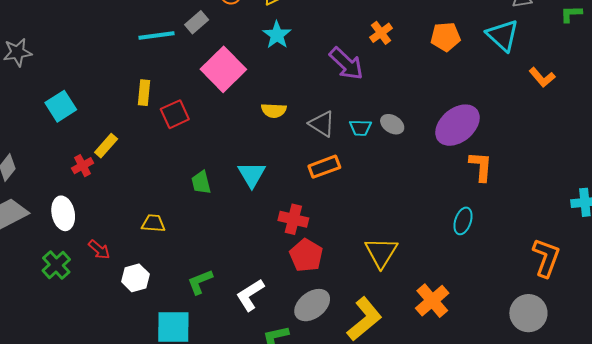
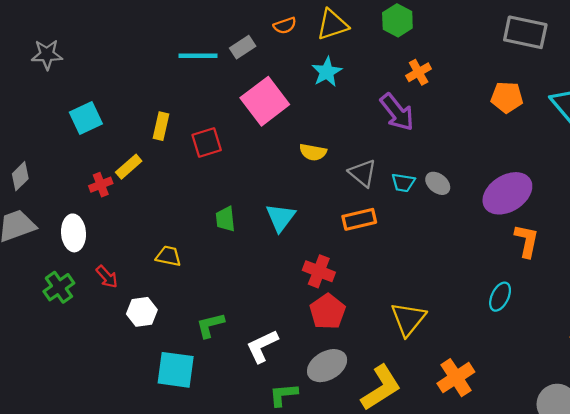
orange cross: (381, 33) -> (419, 72), moved
yellow rectangle: (144, 93) -> (161, 126), moved

